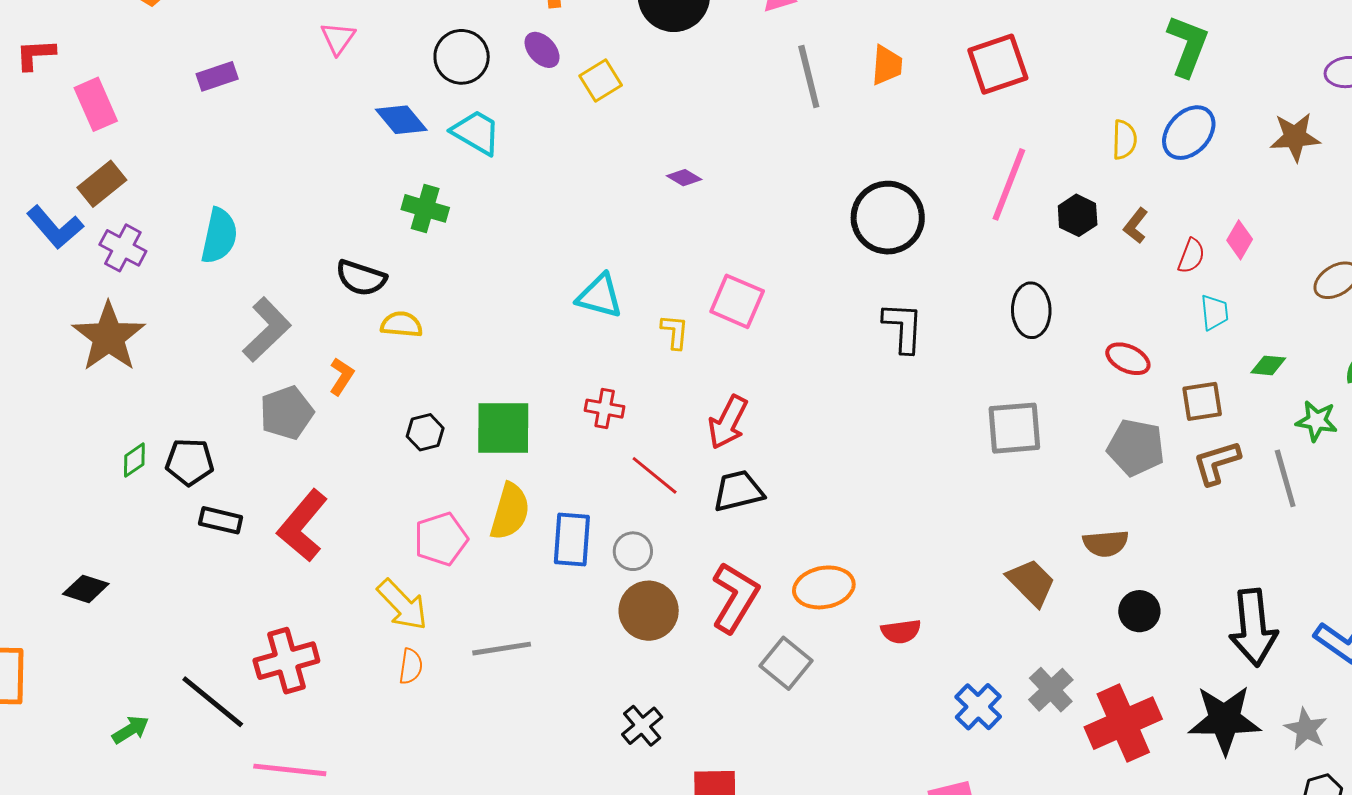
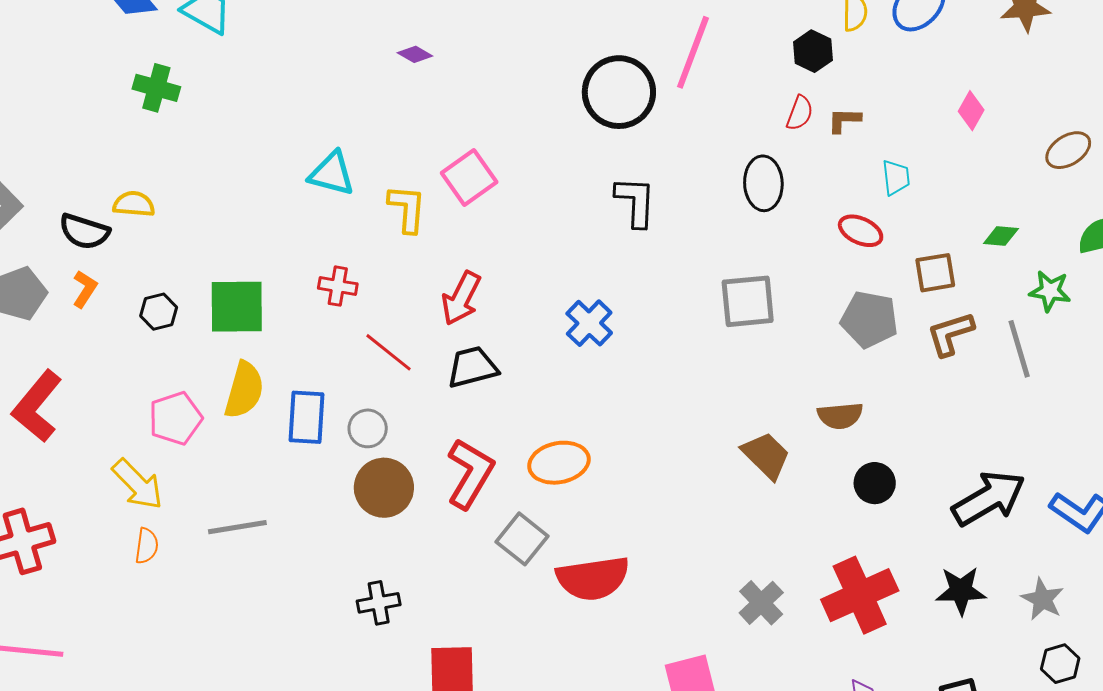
pink line: (1009, 184) -> (693, 52), moved
black hexagon: (1078, 215) -> (813, 51), moved
brown L-shape: (1136, 226) -> (844, 120), moved, turned 54
red semicircle: (1191, 256) -> (800, 113), moved
black semicircle: (361, 278) -> (84, 232), moved
pink square: (737, 301) -> (469, 177), turned 32
cyan trapezoid: (1214, 312) -> (896, 177), moved
yellow L-shape: (675, 332) -> (407, 209), size x1.4
orange L-shape: (342, 376) -> (85, 289), moved
black arrow: (1253, 628) -> (989, 498), turned -114
red semicircle: (901, 631) -> (593, 578), moved, size x1.8
gray cross: (1051, 690) -> (761, 603), moved
blue cross: (978, 707) -> (589, 323), moved
black star: (1224, 720) -> (961, 591), size x0.7
black cross: (642, 726) -> (379, 603), turned 30

